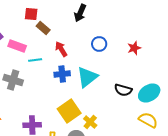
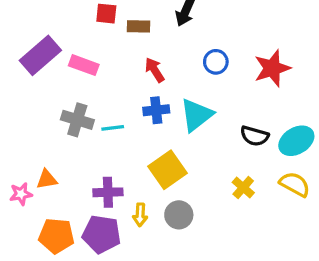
brown rectangle: (43, 28) -> (139, 26), moved, turned -40
red star: (134, 48) -> (272, 68), size x1.6
cyan line: (35, 60) -> (113, 128), moved
yellow cross: (90, 122) -> (243, 187), moved

